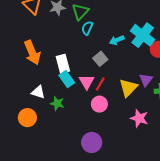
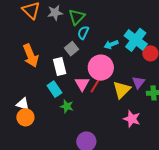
gray square: (100, 59) -> (72, 49), moved
cyan rectangle: (67, 79) -> (54, 89), moved
white triangle: (38, 92) -> (23, 104), moved
green star: (57, 103) -> (67, 106), moved
pink circle: (99, 104) -> (101, 68), moved, size x1.6

